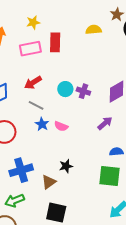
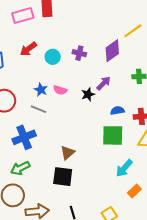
cyan circle: (65, 89) -> (53, 57), moved
gray line: (36, 105) -> (38, 109), moved
black star: (66, 166) -> (88, 94), moved
brown triangle: (49, 182) -> (68, 153), moved

